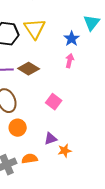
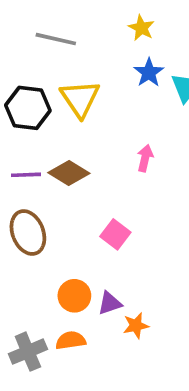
blue star: (72, 39) -> (149, 73), moved
orange circle: (18, 128) -> (74, 296), moved

